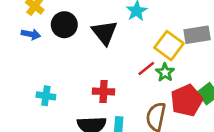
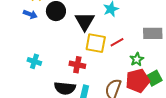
yellow square: (169, 46) -> (96, 43), moved, turned -35
red line: (146, 68) -> (117, 42), moved
green star: (165, 72) -> (137, 59), moved

